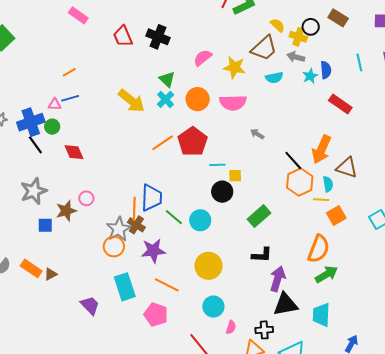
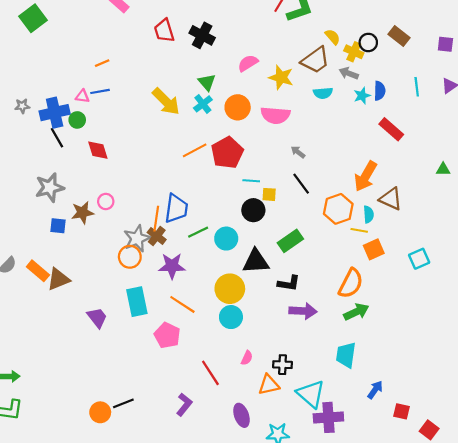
black line: (293, 160) -> (301, 184), moved
green line: (174, 217) -> (198, 232), turned -72
brown triangle: (51, 274) -> (58, 279), size x1.6
purple arrow: (278, 279) -> (303, 311), turned 70
black triangle: (285, 304) -> (256, 261), moved
cyan circle: (213, 307) -> (231, 317), moved

